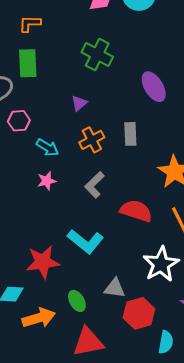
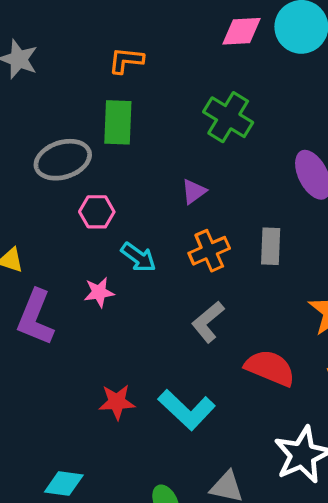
pink star: (47, 181) -> (99, 292), moved
red star: (43, 262) -> (117, 402), moved, size x0.7

